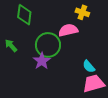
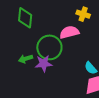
green arrow: (11, 46) -> (26, 59), moved, turned -64
purple star: (42, 61) -> (44, 64), turned 30

